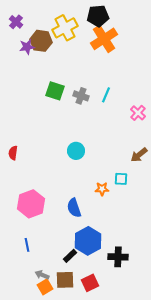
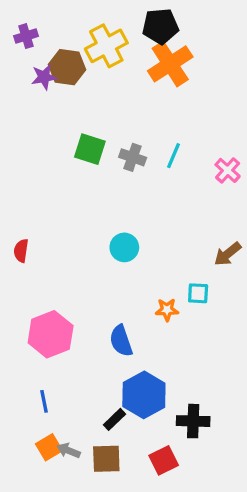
purple cross: (16, 22) -> (26, 36), turned 32
pink cross: (138, 113) -> (228, 170), moved
red square: (90, 283) -> (164, 460), moved
orange square: (45, 287) -> (49, 447), moved

